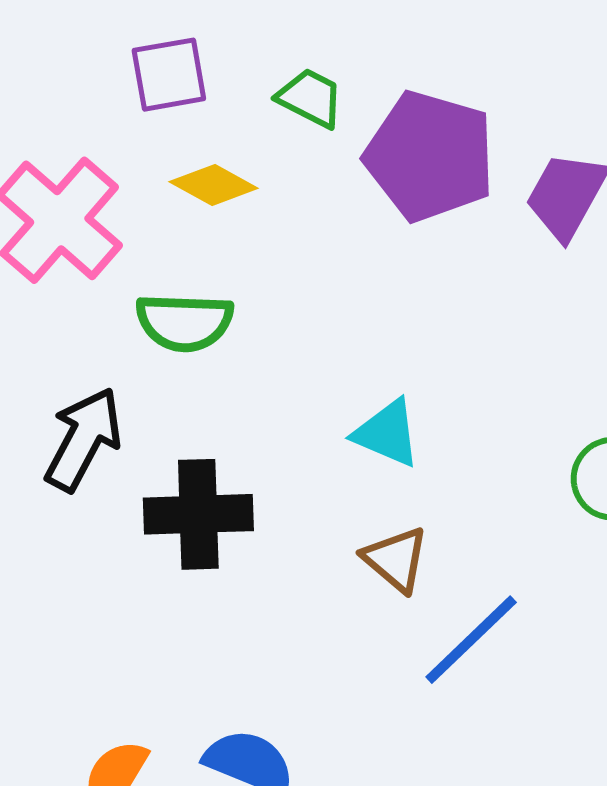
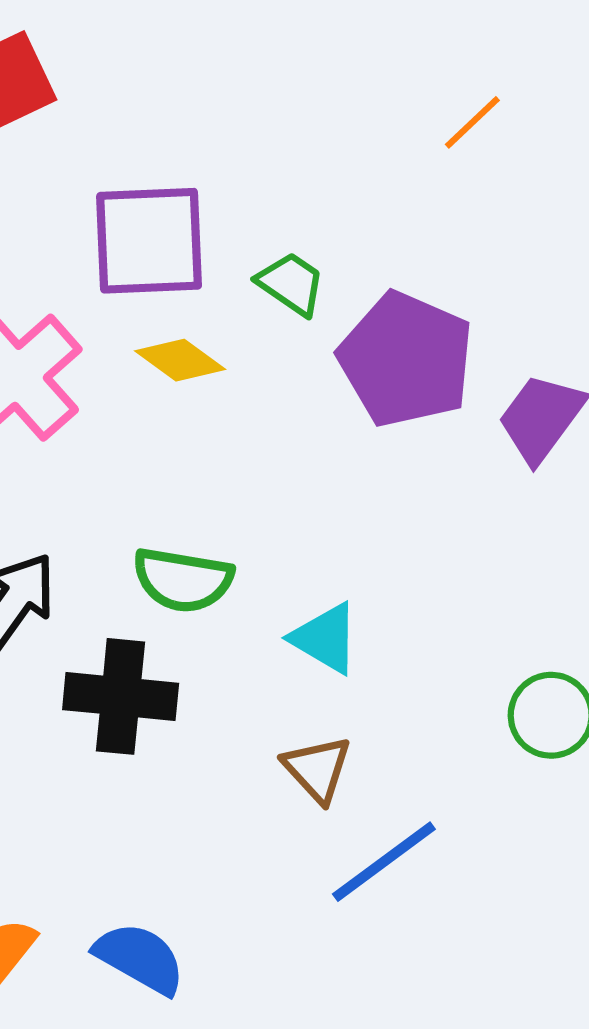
purple square: (169, 75) -> (149, 241), size x1.5
green semicircle: (184, 322) -> (183, 580), moved

